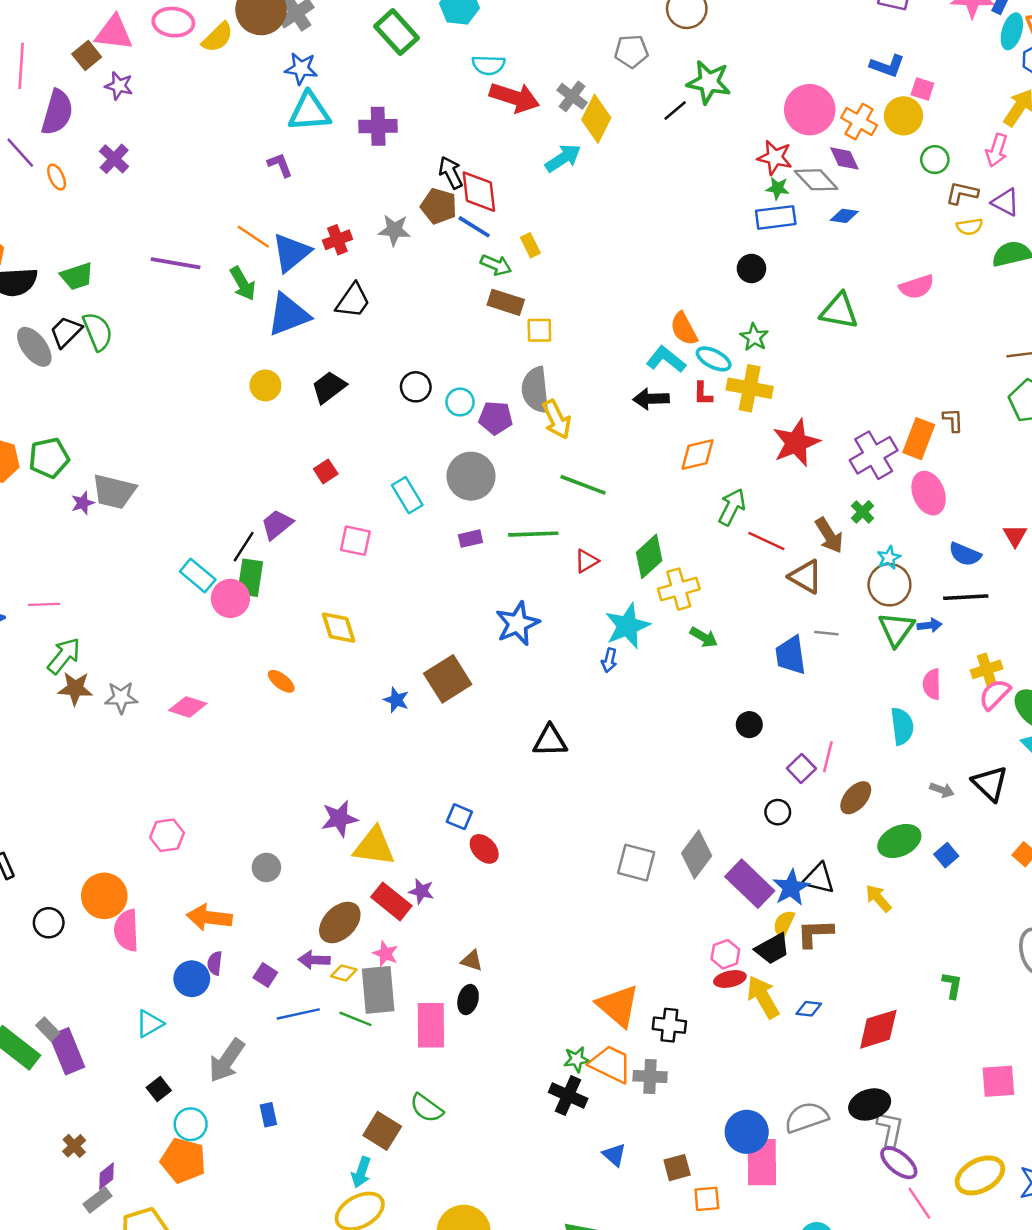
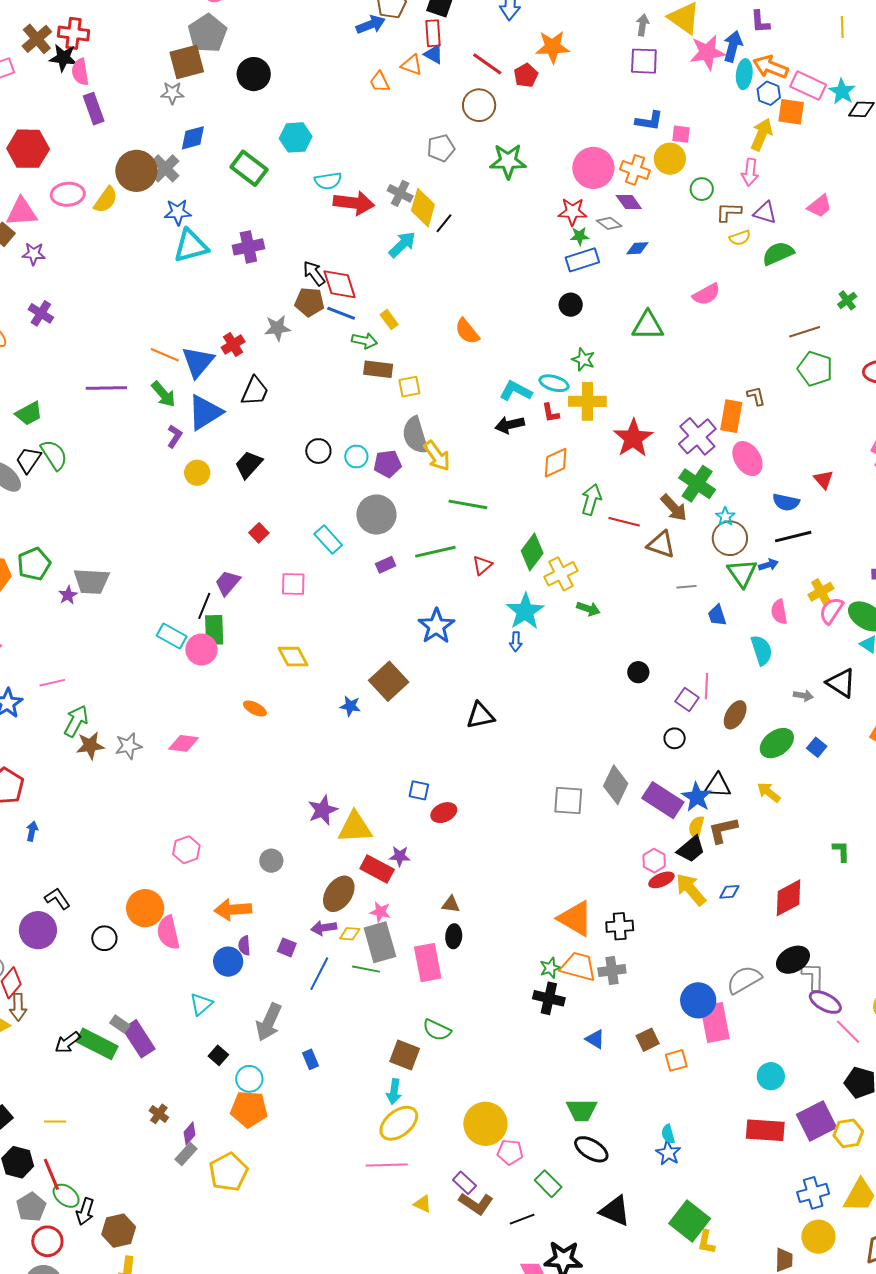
black line: (675, 110) -> (444, 223), moved
purple L-shape: (280, 165) -> (175, 436), moved, turned 65
gray diamond: (816, 180) -> (609, 223), size x0.7
orange semicircle: (684, 329) -> (467, 331), moved
green cross: (863, 512) -> (697, 484), size x1.8
blue trapezoid: (791, 655) -> (717, 615), moved, size x0.7
red ellipse: (484, 849) -> (444, 813), turned -60
blue line: (298, 1014) -> (319, 974), turned -40

